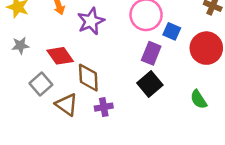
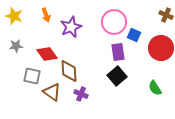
purple rectangle: (151, 53) -> (118, 52), turned -30
gray square: (41, 84) -> (32, 76), turned -36
purple cross: (104, 107) -> (81, 94), turned 32

